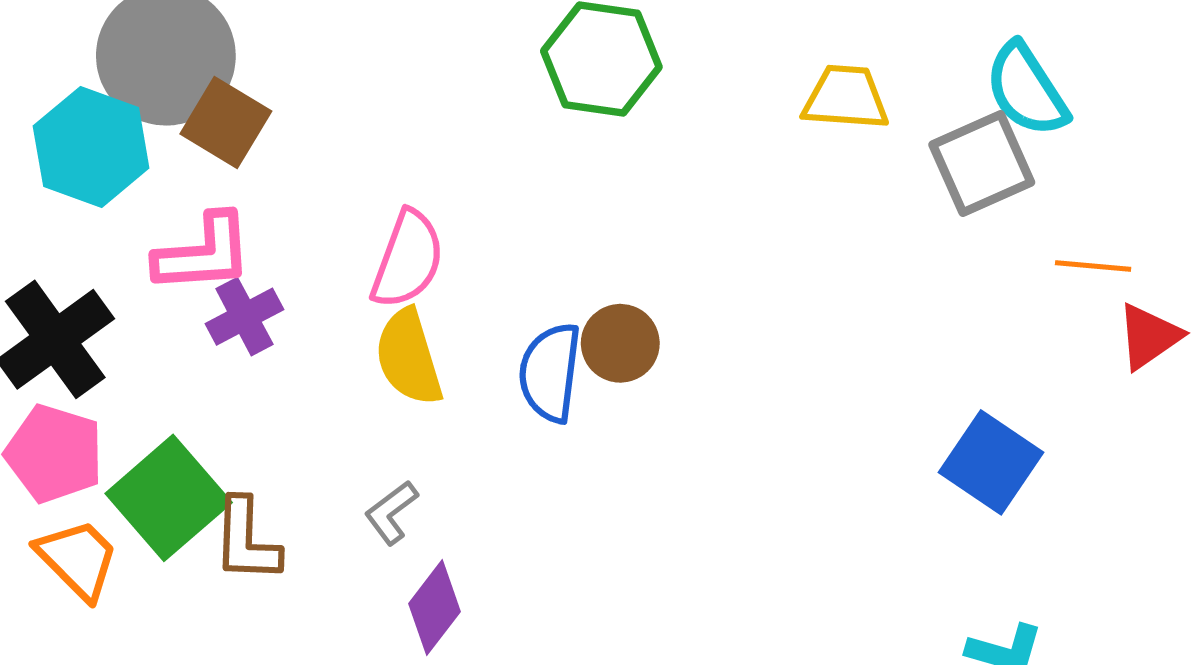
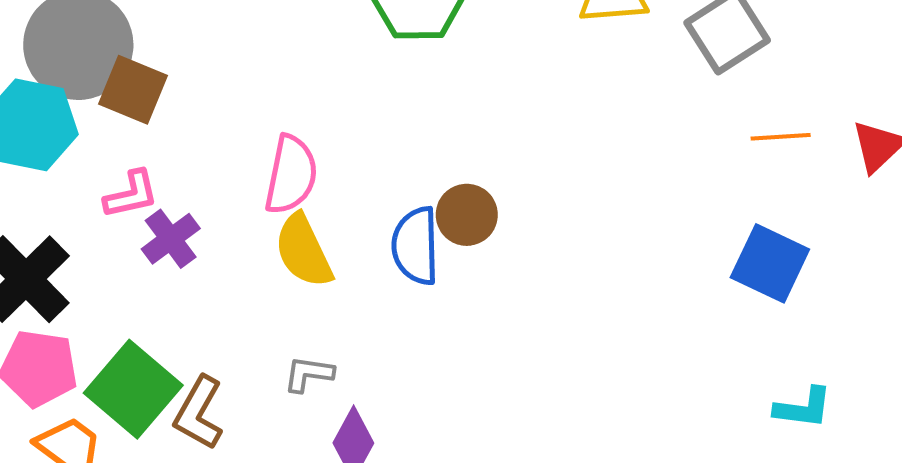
pink L-shape: (203, 253) -> (131, 194), size x0.7
orange line: (1093, 266) -> (781, 137), moved
gray L-shape: (391, 512) -> (309, 374), turned 54
brown L-shape: (246, 540) -> (199, 413), turned 36

